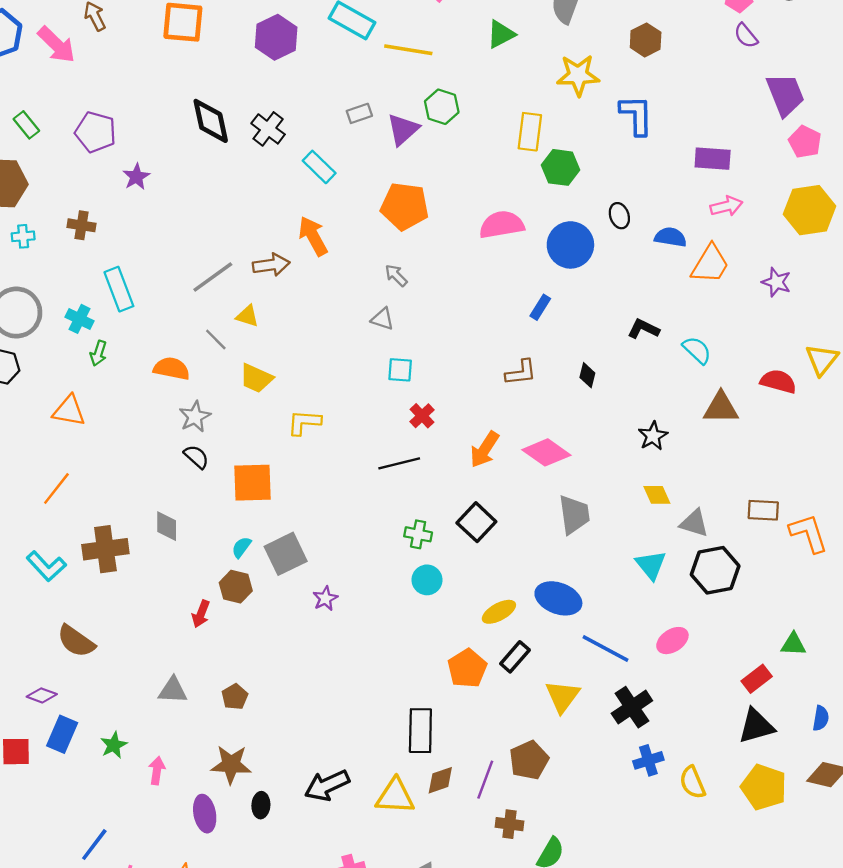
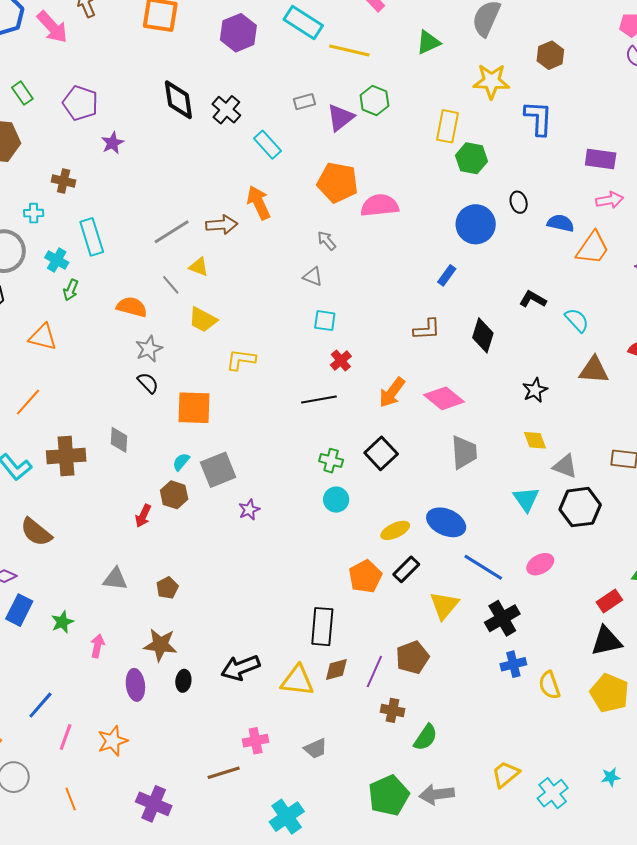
pink semicircle: (502, 225) -> (380, 205), moved
cyan cross: (23, 236) -> (34, 213), moved
black diamond: (587, 375) -> (483, 335), size x1.6

